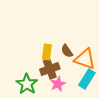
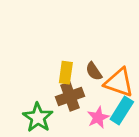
pink star: (58, 84) -> (98, 118), moved

